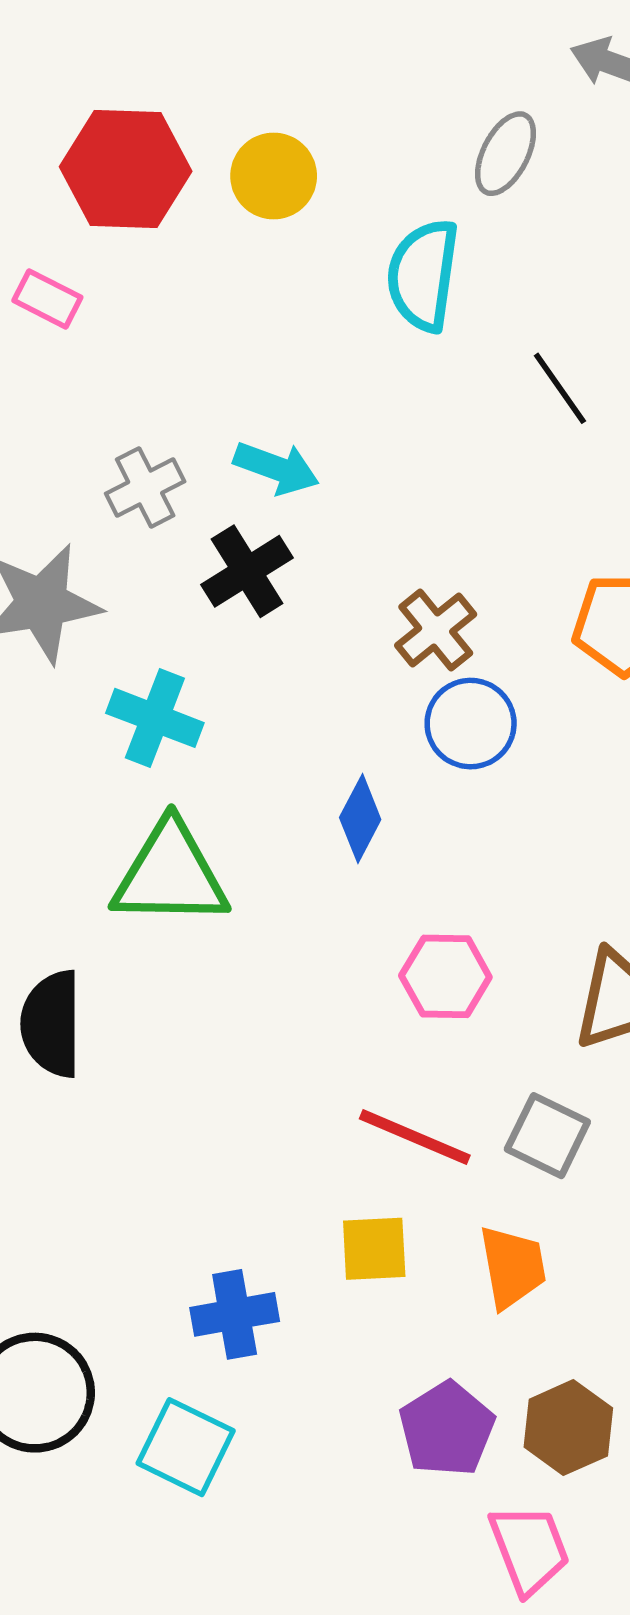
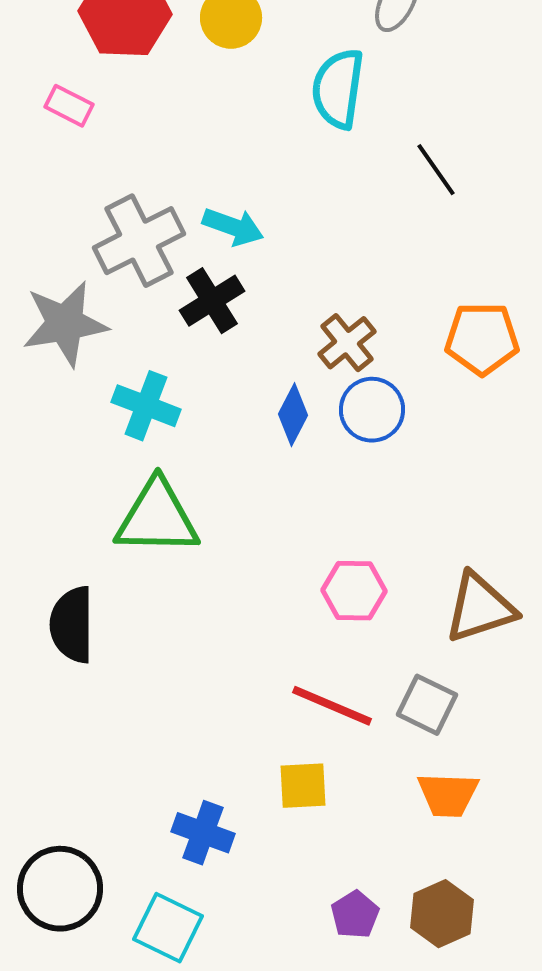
gray cross: (145, 487) -> (139, 241), size x1.6
blue diamond: (360, 819) -> (293, 415), moved
orange trapezoid: (512, 1267) -> (448, 795), moved, turned 102
blue cross: (235, 1314) -> (203, 833), turned 30
purple pentagon: (447, 1429) -> (355, 915), size x0.7

